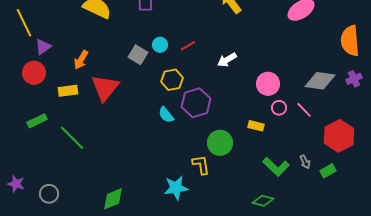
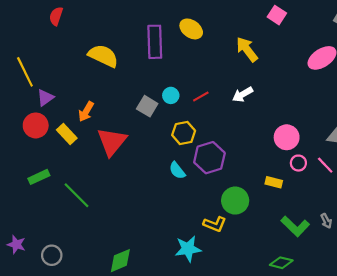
white arrow: (227, 60) -> (243, 94), moved
yellow rectangle: (68, 91) -> (67, 134), moved, turned 54
yellow L-shape: (201, 165) -> (215, 224), turned 120

